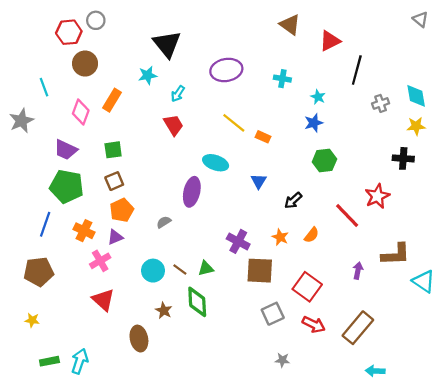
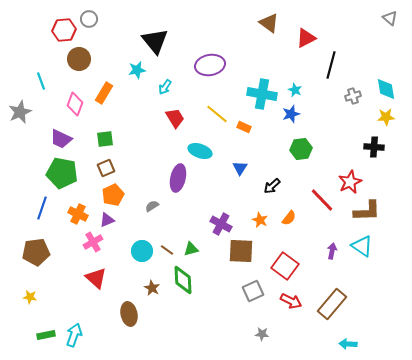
cyan cross: (282, 79) -> (262, 94), moved, size x1.8
red trapezoid: (173, 125) -> (175, 118), moved
brown L-shape: (396, 254) -> (367, 211), moved
cyan triangle: (424, 281) -> (362, 246), moved

